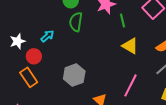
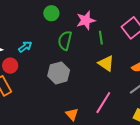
green semicircle: (76, 22) -> (65, 41), moved
gray hexagon: (74, 75) -> (59, 73), moved

